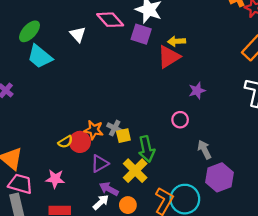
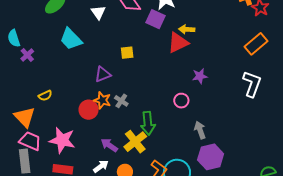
cyan trapezoid: (40, 57) -> (71, 39), moved
yellow square: (123, 136) -> (127, 53), moved
yellow semicircle: (65, 142) -> (45, 96), moved
purple triangle: (100, 164) -> (103, 74), moved
pink star: (55, 179) -> (62, 140), size x1.5
purple arrow: (109, 189) -> (109, 145), moved

